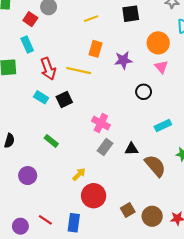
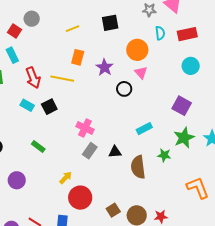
purple star: (123, 60) -> (105, 67), turned -30
black circle: (144, 92) -> (124, 89), moved
brown semicircle: (155, 166) -> (138, 167), turned -145

